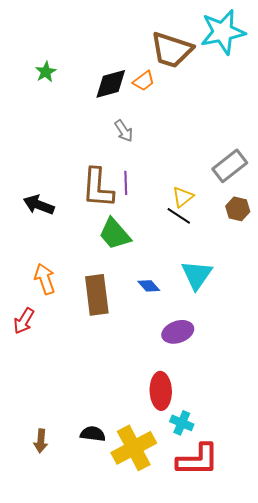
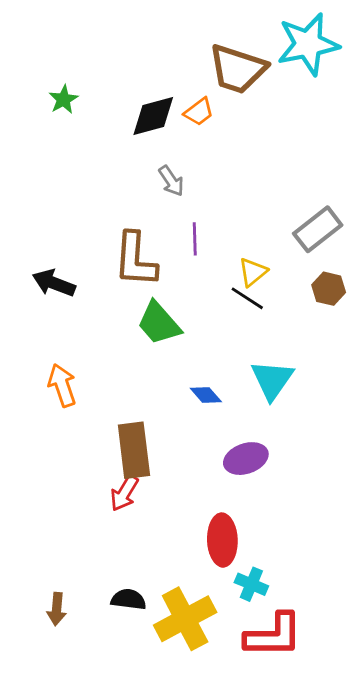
purple line: (126, 183) -> (195, 239), moved
brown rectangle: (97, 295) -> (134, 450), moved
red arrow: (24, 321) -> (124, 493), moved

